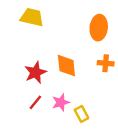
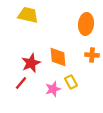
red line: (35, 102) -> (21, 83), moved
yellow rectangle: (81, 114) -> (71, 82), moved

